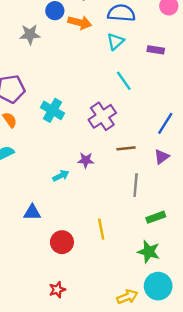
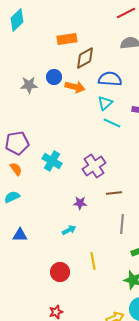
gray star: (30, 34) -> (29, 85), moved
cyan line: (124, 81) -> (112, 123), moved, turned -30
cyan arrow: (61, 176) -> (69, 230), moved
blue triangle: (32, 212) -> (20, 235), moved

